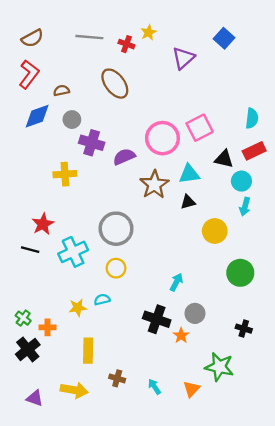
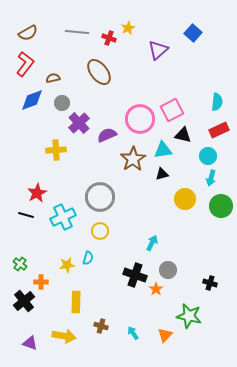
purple cross: (92, 143) -> (79, 123), turned 30
black triangle: (224, 159) -> (183, 135), moved
green circle: (240, 273) -> (221, 206), moved
cyan semicircle: (102, 300) -> (88, 258), turned 120
green cross: (23, 318) -> (20, 264), moved

